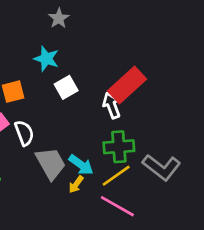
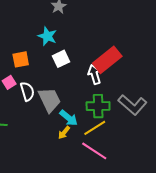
gray trapezoid: (51, 163) -> (50, 100), moved
gray L-shape: (162, 167) -> (132, 105), moved

